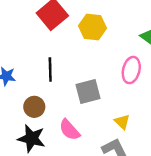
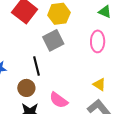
black line: (50, 69) -> (36, 66), moved
gray square: (88, 92) -> (53, 40), moved

